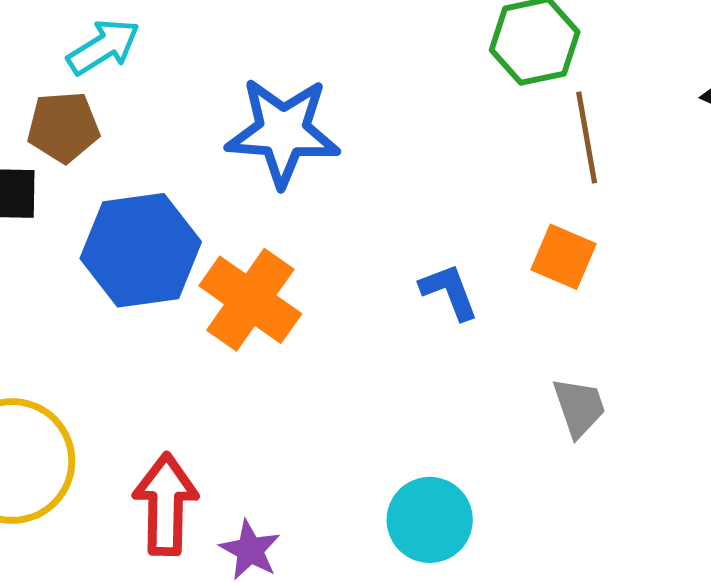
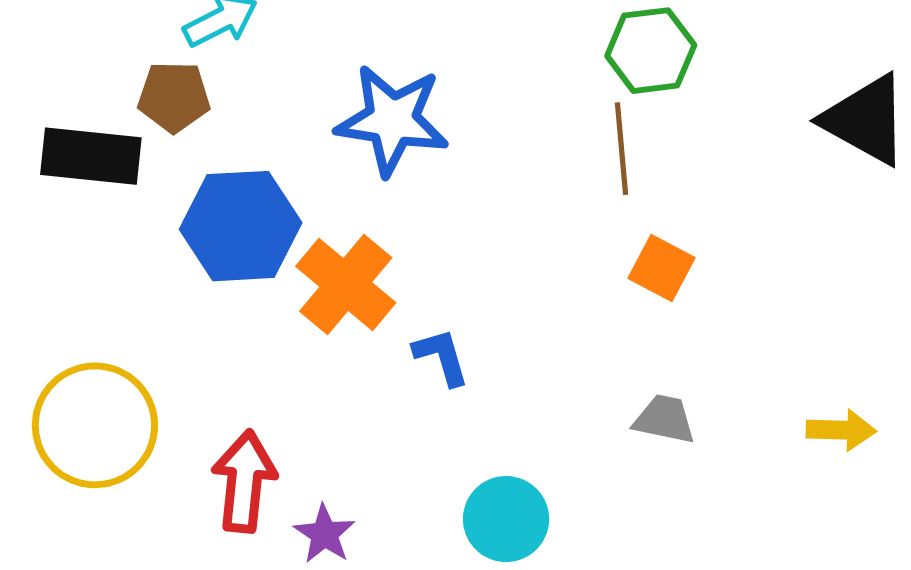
brown line: (587, 138) -> (621, 149), moved
blue L-shape: (449, 292) -> (441, 357), moved
gray trapezoid: (579, 407) -> (664, 419), turned -64

